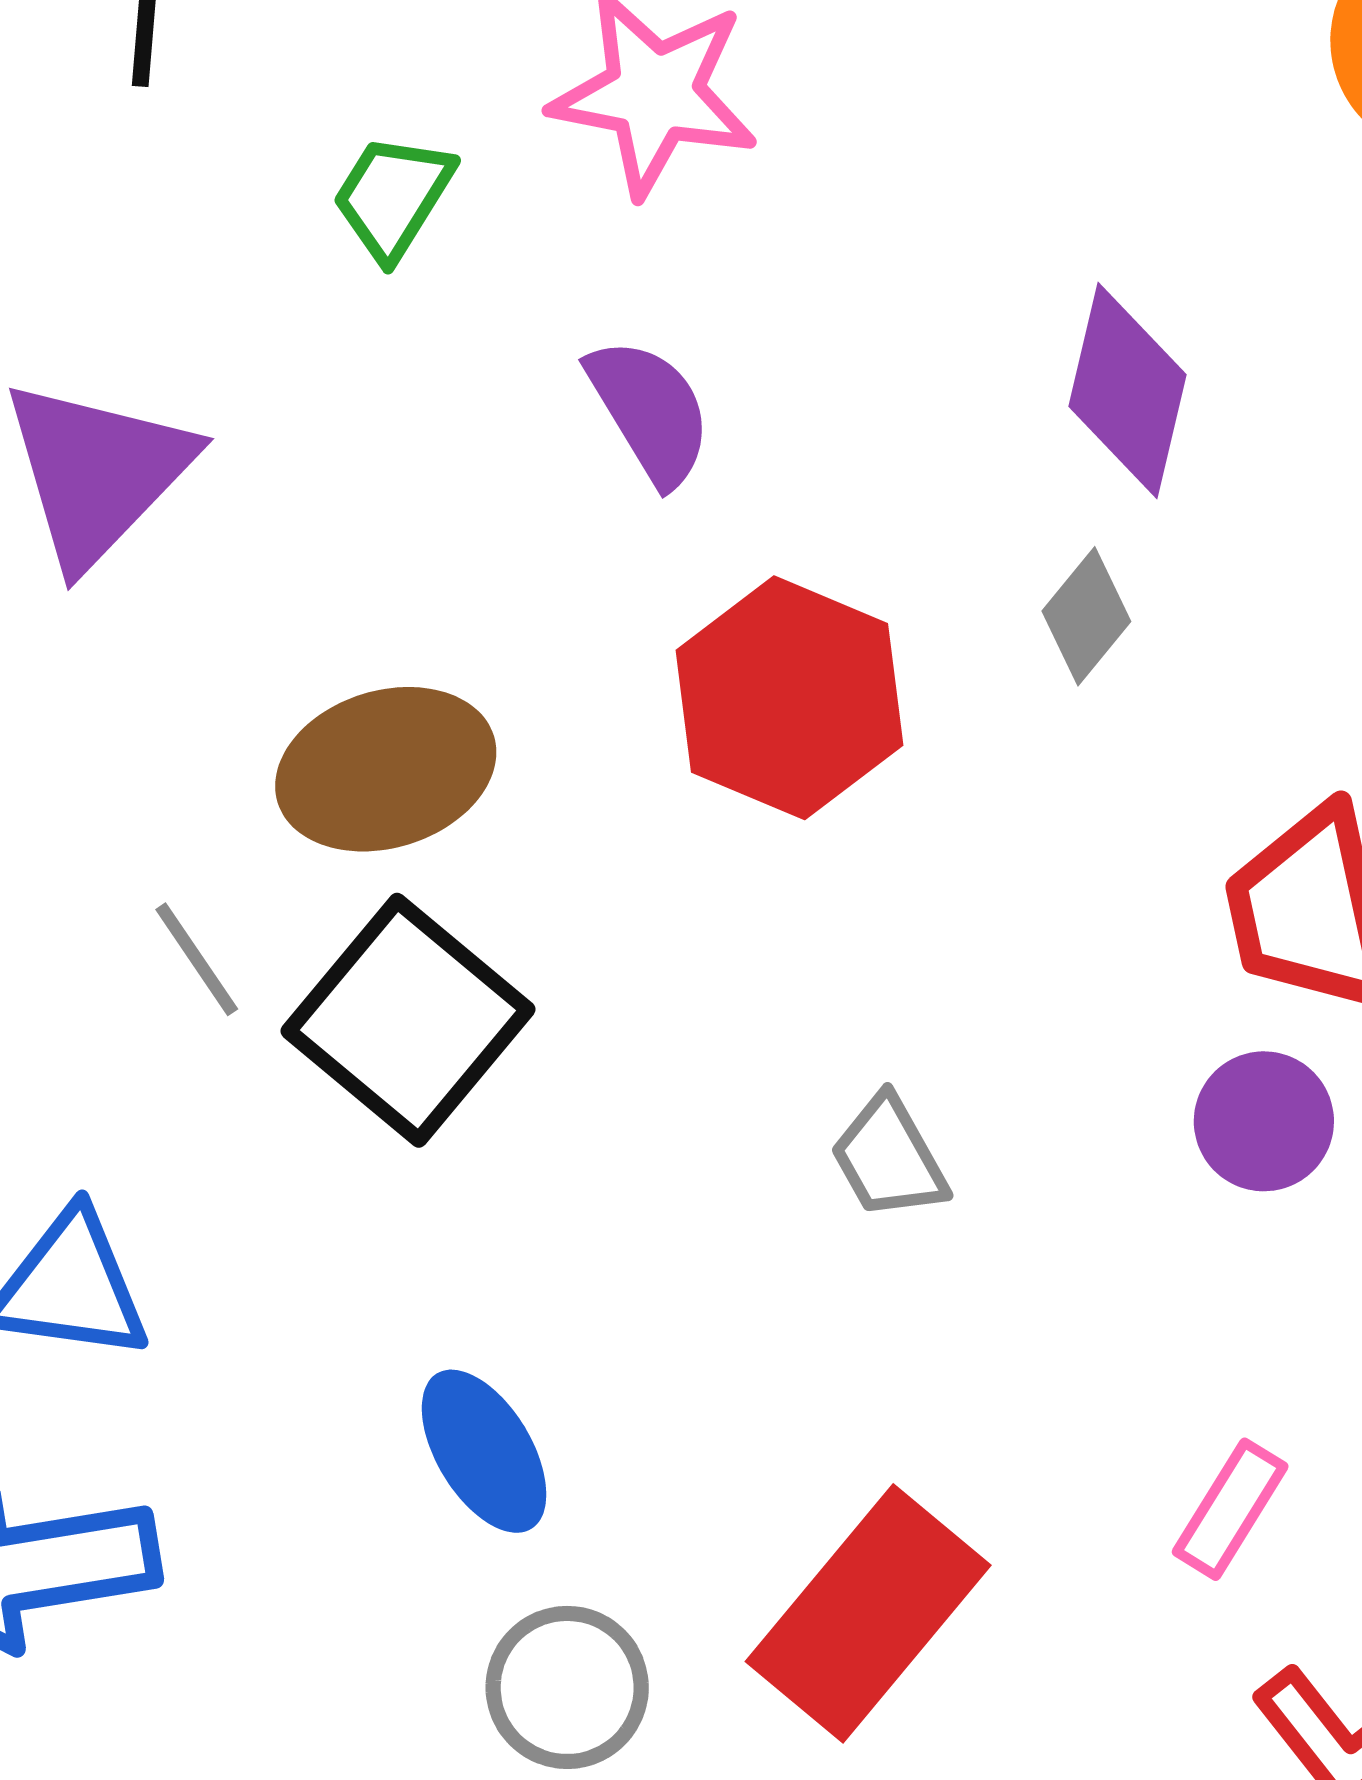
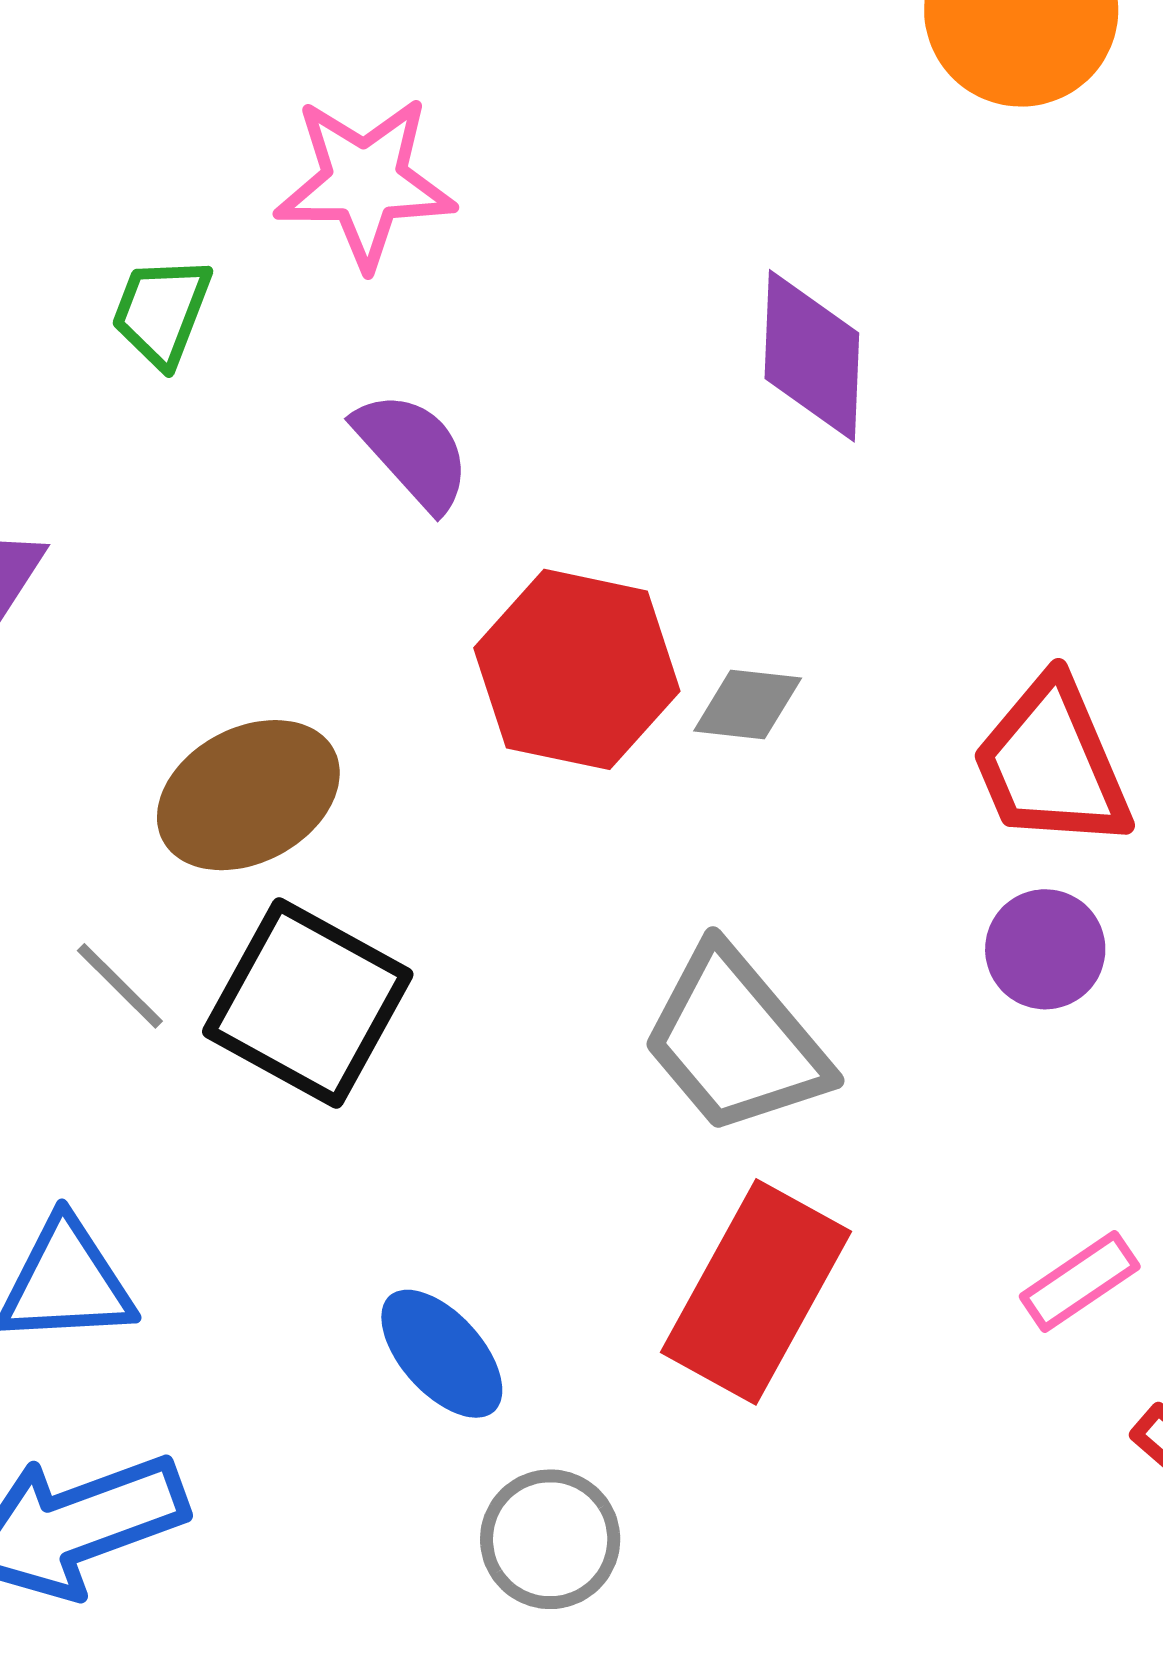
gray diamond: (1086, 616) -> (748, 705), moved, turned 68
gray trapezoid: (889, 1158) -> (735, 1041), size x1.8
pink rectangle: (1230, 1509) -> (1080, 1282), turned 35
red rectangle: (868, 1613) -> (756, 1292), moved

